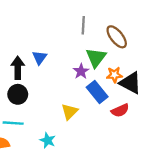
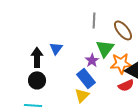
orange star: (114, 75) -> (121, 63), size x1.5
blue rectangle: (97, 92) -> (86, 78), moved
red semicircle: (120, 110) -> (126, 85), moved

